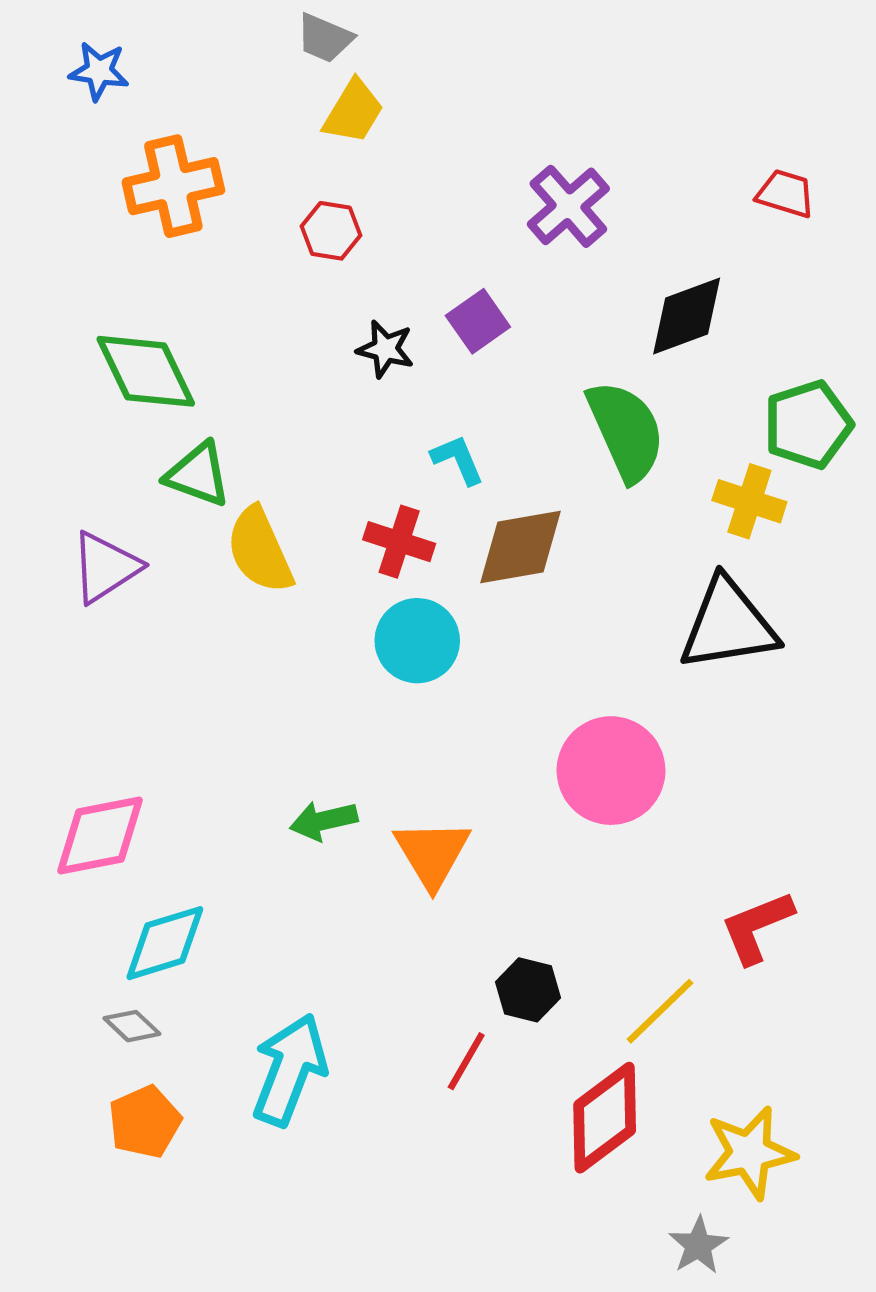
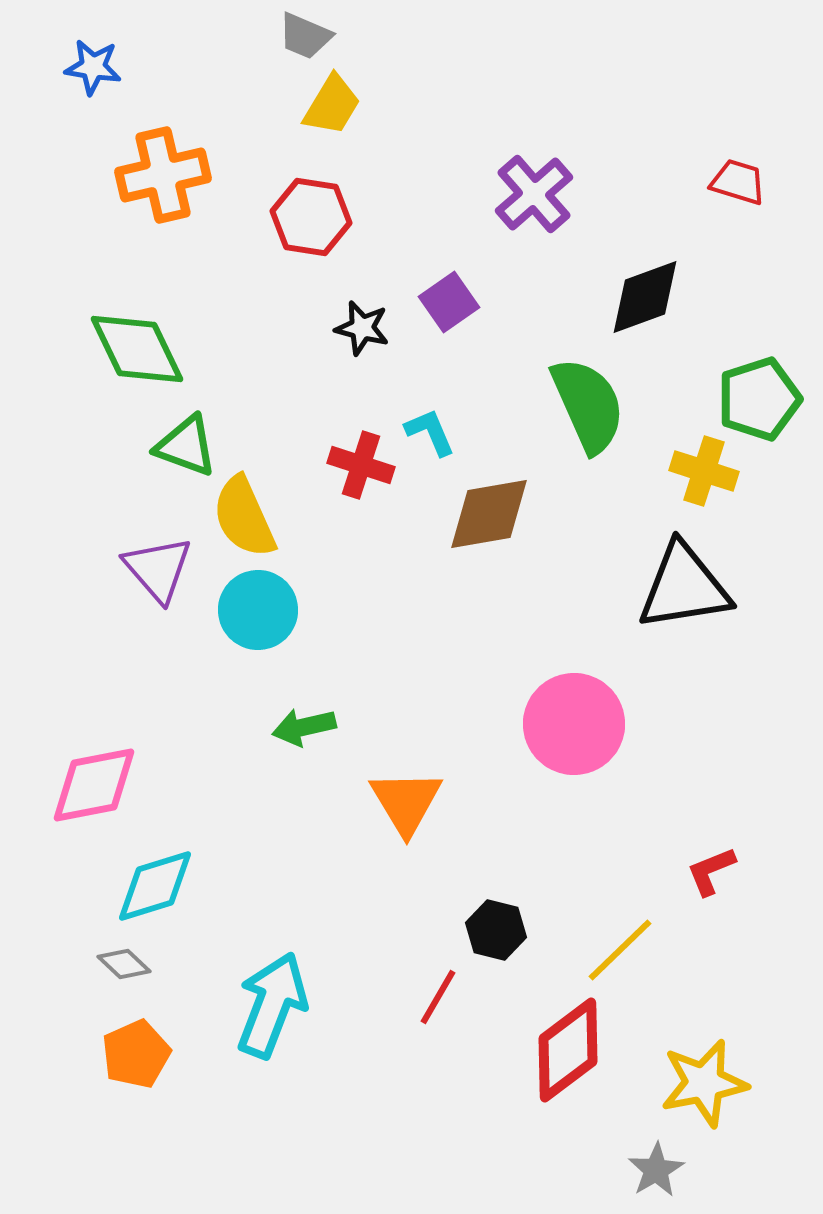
red hexagon: (331, 231) -> (311, 217), size x1.4
red cross: (399, 542) -> (361, 465), moved
purple triangle: (105, 567) -> (158, 569), moved, turned -38
cyan circle: (417, 641) -> (258, 610), moved
green arrow: (324, 821) -> (304, 727), moved
red L-shape: (757, 927) -> (711, 871), size x0.7

